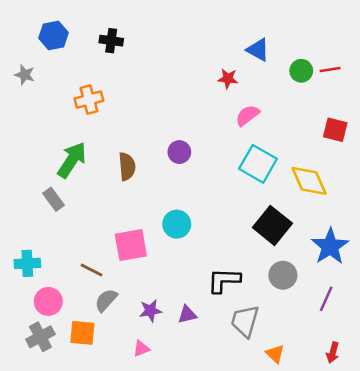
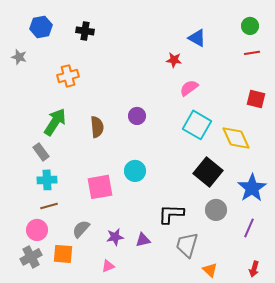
green circle: (301, 71) -> (250, 26), moved
cyan cross: (27, 263) -> (47, 180), moved
brown line: (92, 270) -> (49, 206), moved, turned -42

